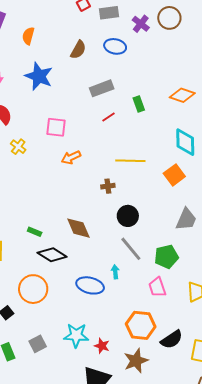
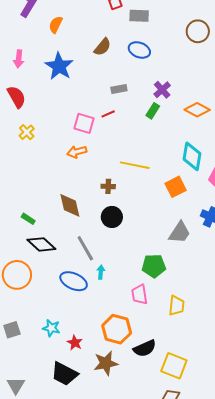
purple cross: (141, 24) -> (162, 90), moved
gray rectangle: (102, 88) -> (119, 89), size x0.7
green rectangle: (139, 104) -> (153, 111), turned 42
red line: (109, 117) -> (108, 114), moved
pink square: (56, 127) -> (84, 123), moved
black circle: (128, 216) -> (112, 217), moved
brown diamond: (78, 228) -> (70, 205), moved
gray line: (131, 249) -> (85, 248), moved
cyan star: (76, 335) -> (51, 328), size x0.7

